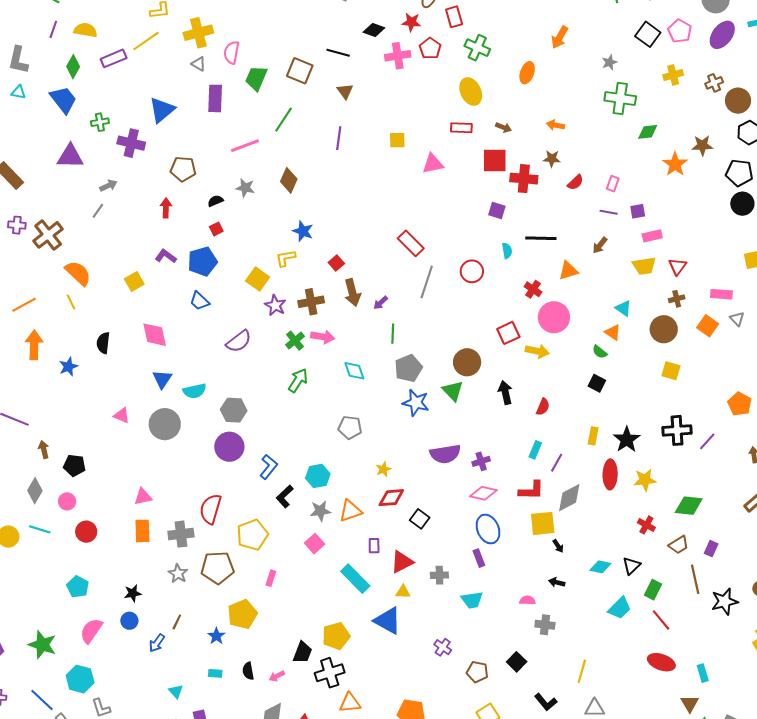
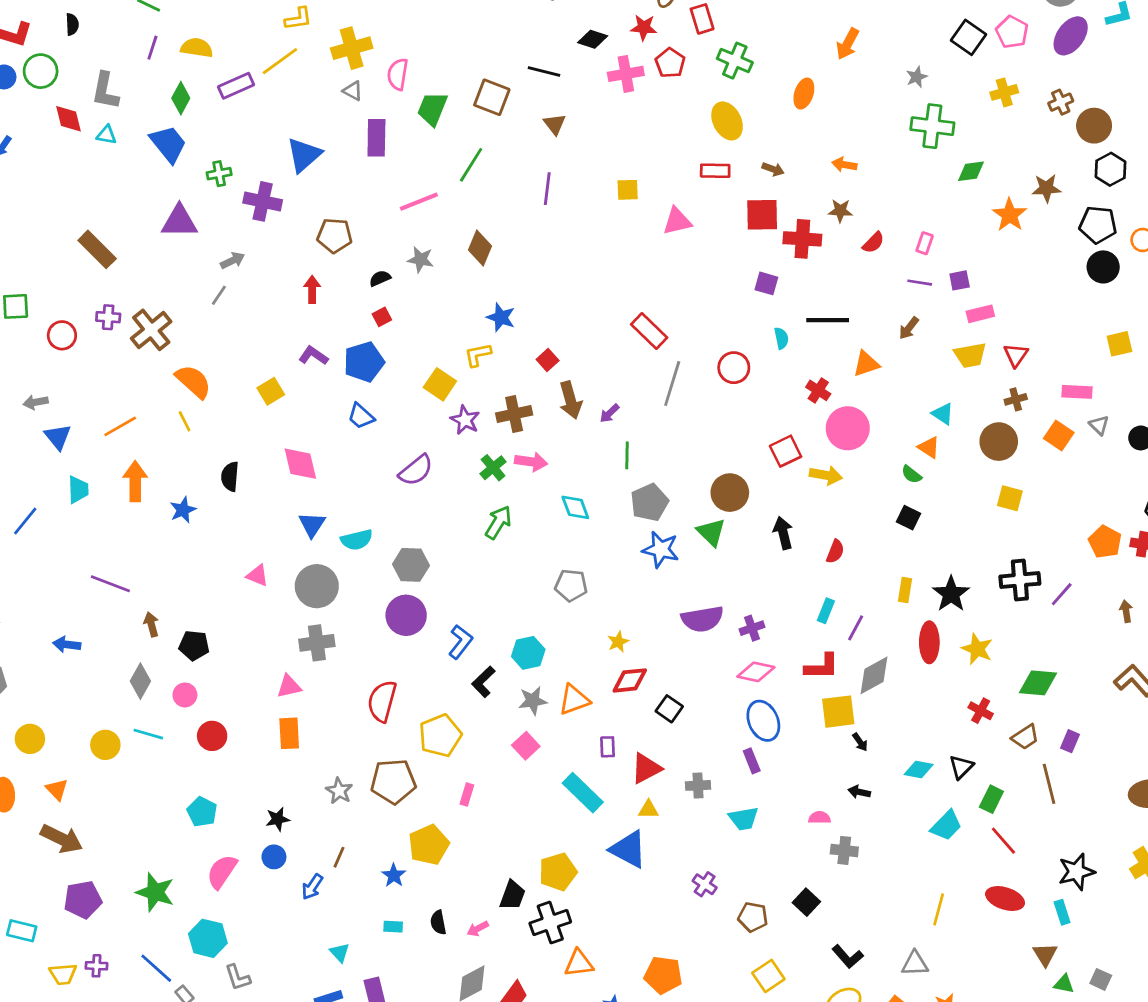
yellow star: (645, 480) -> (977, 649), turned 30
gray cross: (181, 534) -> (317, 643), moved
black star: (725, 601) -> (1076, 872), moved
yellow line: (582, 671) -> (939, 909), moved

